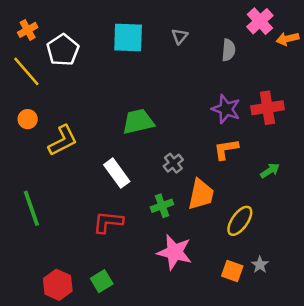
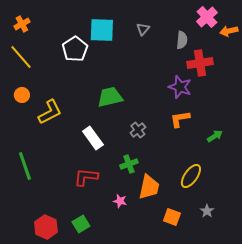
white pentagon: (63, 50) -> (75, 49), moved
red cross: (267, 108) -> (200, 63), moved
orange trapezoid: (201, 194) -> (149, 187), moved
pink star: (175, 252) -> (120, 201), moved, size x0.5
orange square: (232, 271) -> (172, 217), moved

